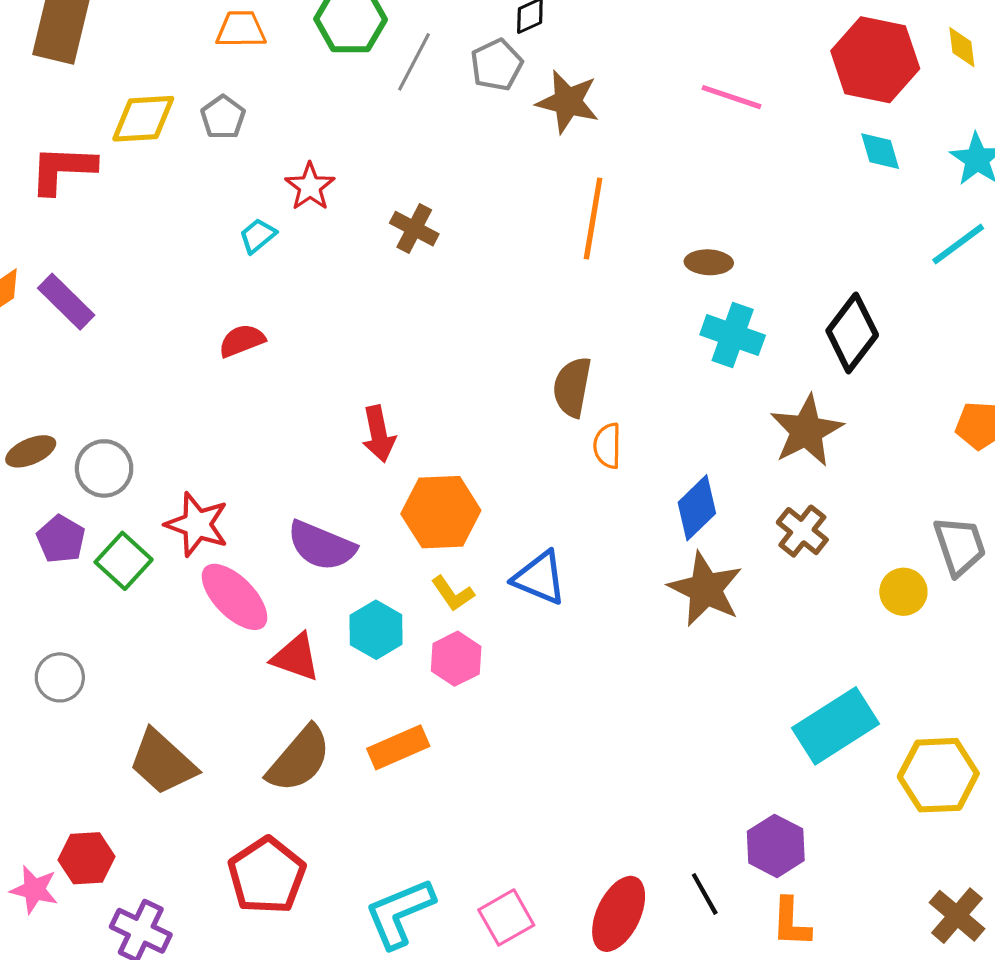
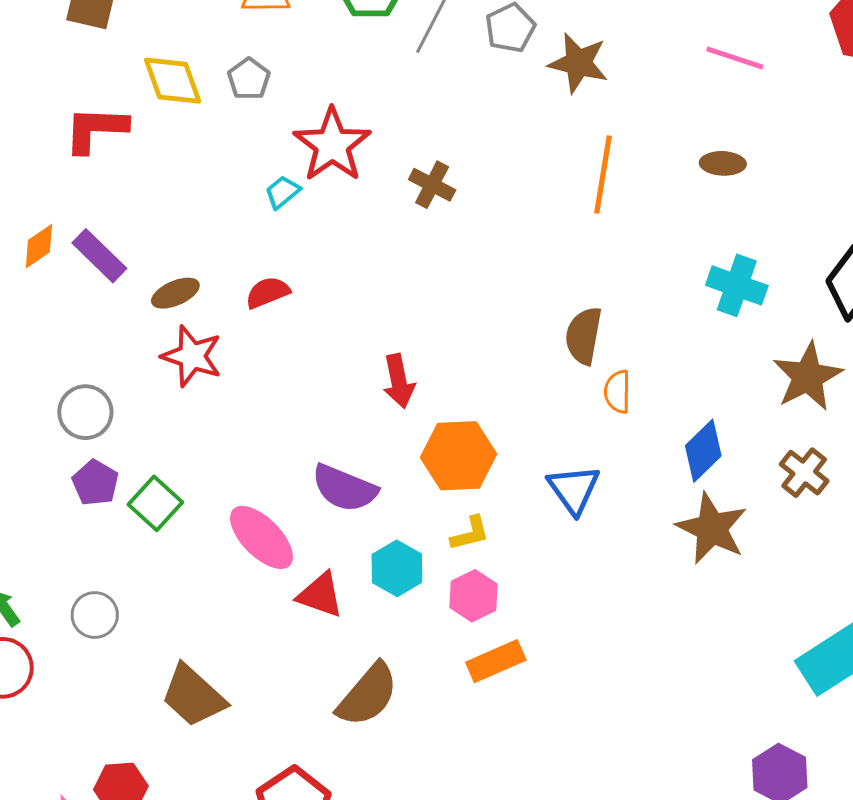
yellow diamond: (143, 119) -> (173, 81), turned 74
red star: (310, 187) -> (332, 145), size x1.6
brown ellipse: (709, 262) -> (723, 163), moved
brown ellipse: (31, 451) -> (175, 293), moved
gray circle: (104, 468) -> (85, 412), moved
red star: (197, 524) -> (192, 356), moved
blue triangle: (540, 578) -> (574, 489), moved, turned 32
yellow L-shape: (453, 594) -> (470, 533), turned -69
orange rectangle: (398, 747) -> (496, 661), moved
brown semicircle: (299, 759) -> (368, 695), moved

